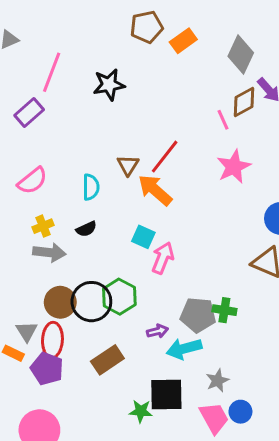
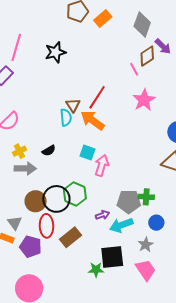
cyan semicircle: (91, 187) -> (66, 117), moved
red ellipse: (52, 340) -> (46, 226), moved
blue circle: (240, 412) -> (156, 223), moved

